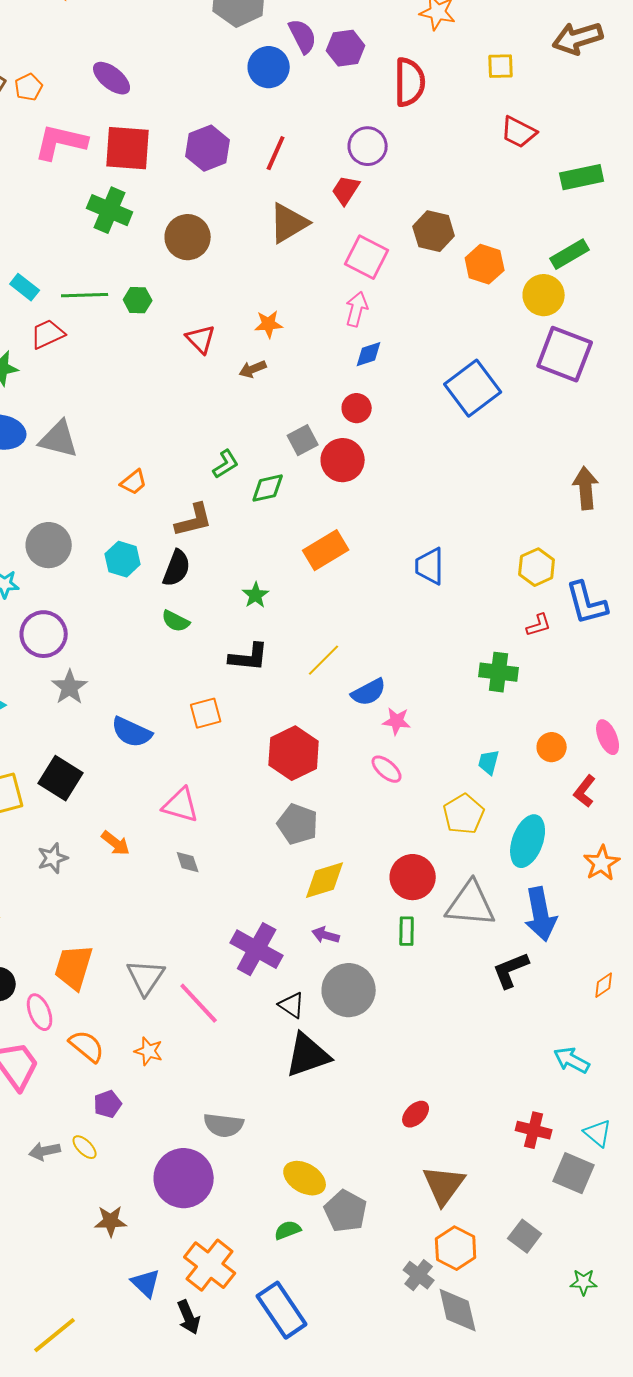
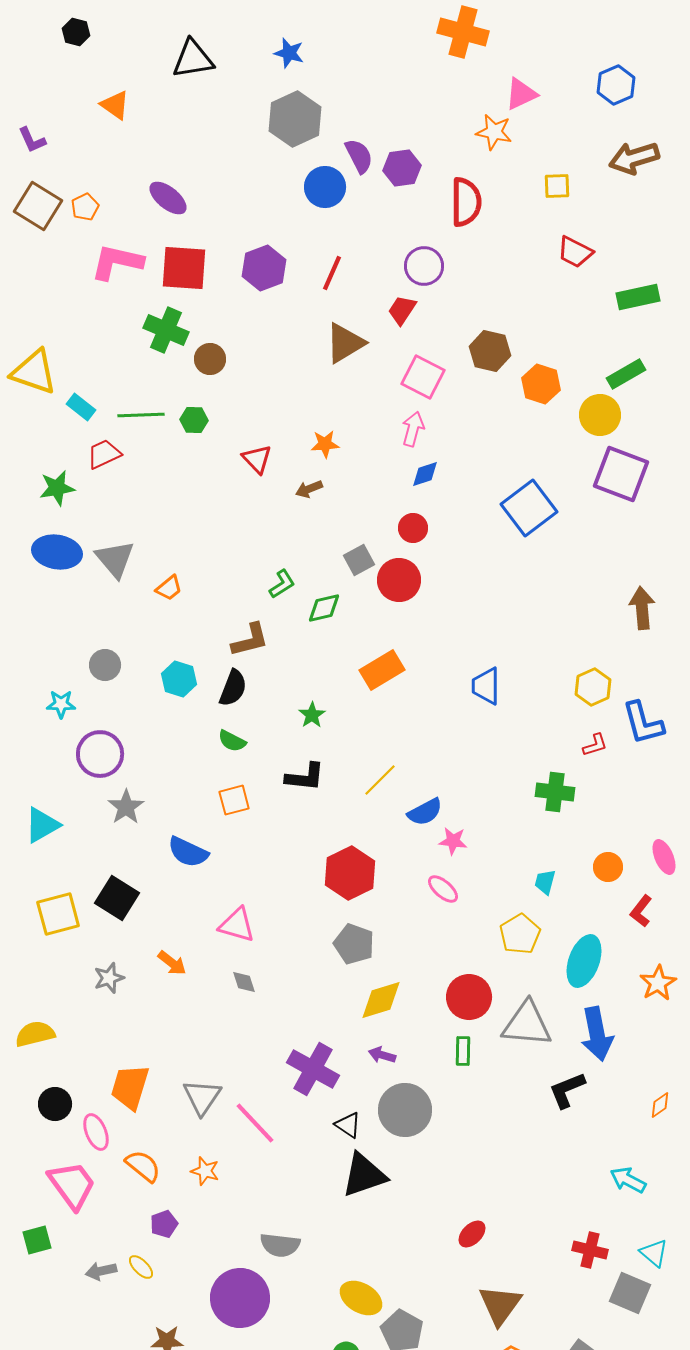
brown circle: (188, 237) -> (210, 359), moved, size x0.7
gray triangle: (59, 439) -> (115, 559), turned 36
orange trapezoid: (134, 482) -> (169, 588), moved
gray circle: (49, 545) -> (105, 665), size x0.7
orange square: (206, 713) -> (234, 800), moved

